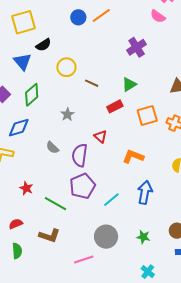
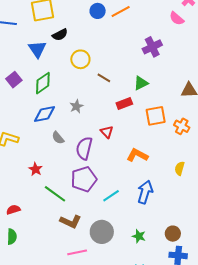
blue diamond: (19, 128) -> (44, 114), moved
red star: (26, 188) -> (36, 169), moved
brown L-shape: (49, 236) -> (71, 222), moved

